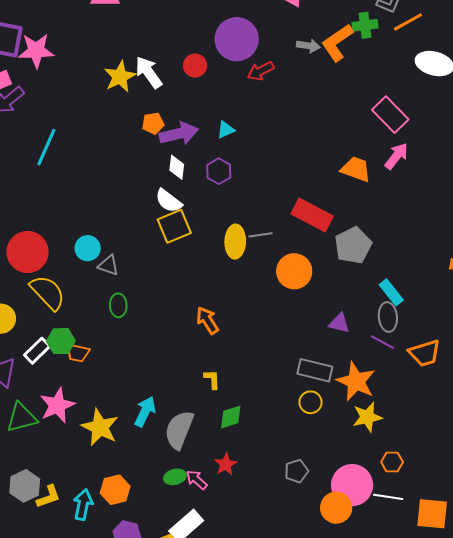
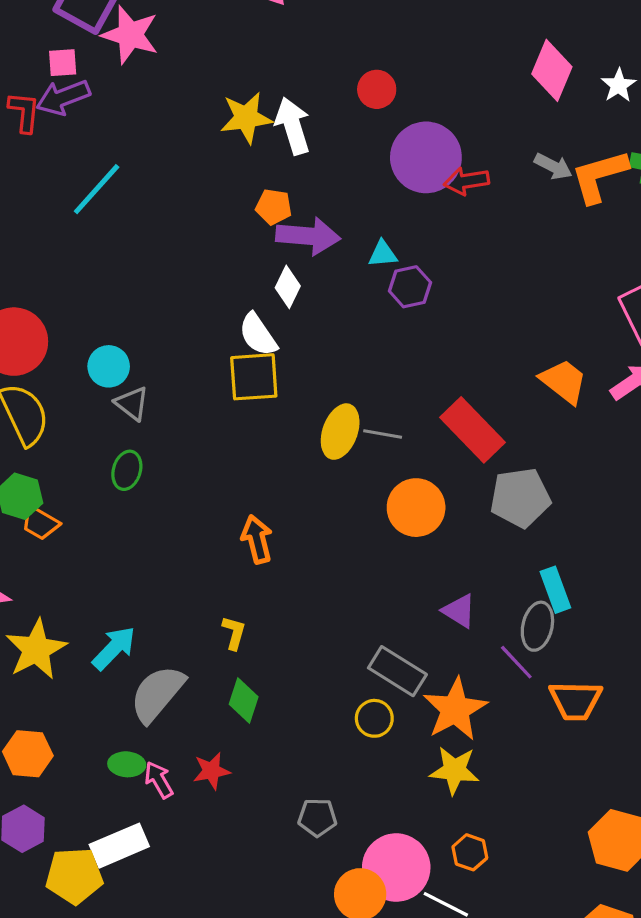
purple circle: (237, 39) -> (426, 157), moved
red circle: (195, 66) -> (377, 89), moved
purple hexagon: (219, 171) -> (410, 287), moved
green diamond: (231, 417) -> (244, 700), turned -72

